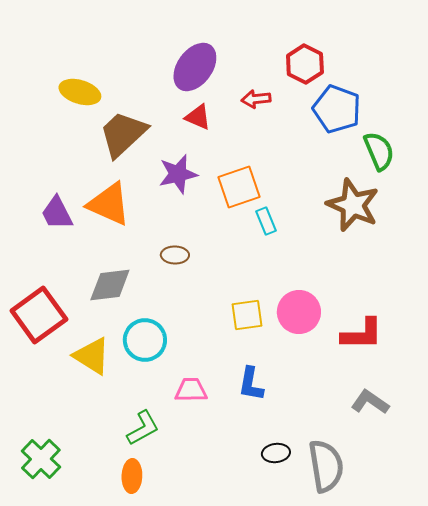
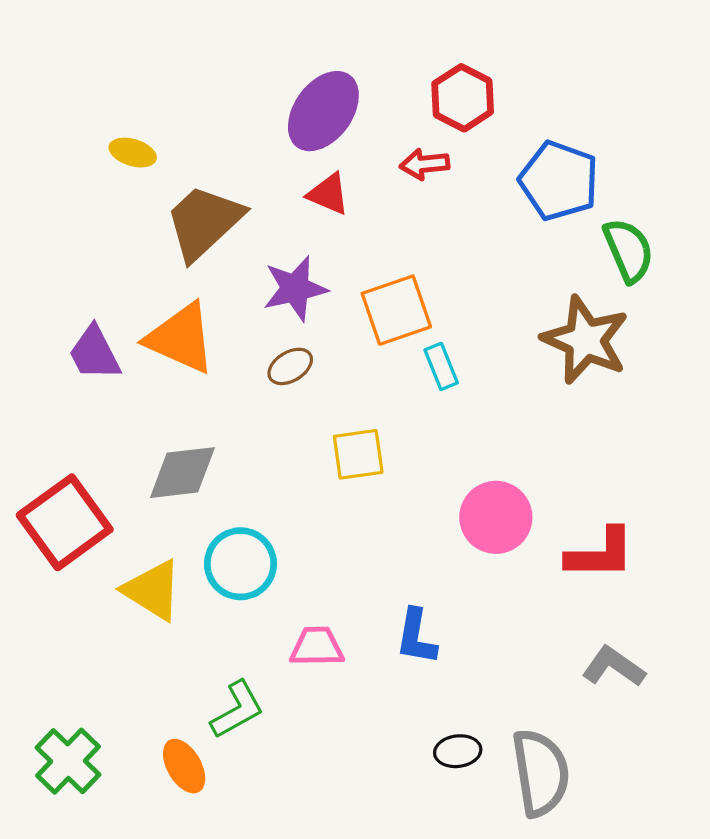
red hexagon: (305, 64) -> (463, 98), moved
yellow ellipse: (80, 92) -> (133, 153), size x0.7
brown ellipse: (175, 255) -> (290, 366), moved, turned -32
yellow square: (247, 315) -> (358, 454), moved
orange ellipse: (132, 476) -> (184, 766), moved, turned -32

